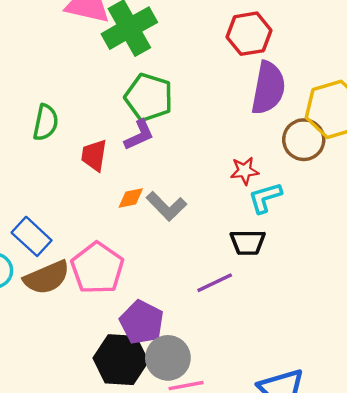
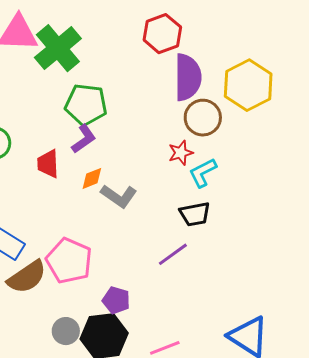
brown circle: (304, 140) -> (203, 118), moved
orange diamond: (131, 198) -> (92, 178), moved
purple pentagon: (142, 322) -> (116, 300), size x0.7
gray circle: (168, 358) -> (66, 331), moved, size x0.7

